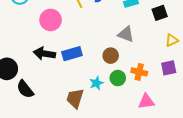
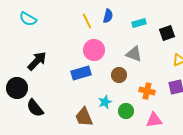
pink circle: (51, 20) -> (94, 50), moved
black arrow: (44, 54) -> (37, 61), moved, turned 125
green circle: (118, 78) -> (126, 111), moved
brown trapezoid: (75, 98) -> (84, 117), turned -40

